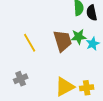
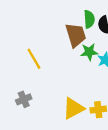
brown trapezoid: (63, 41) -> (76, 35), moved

